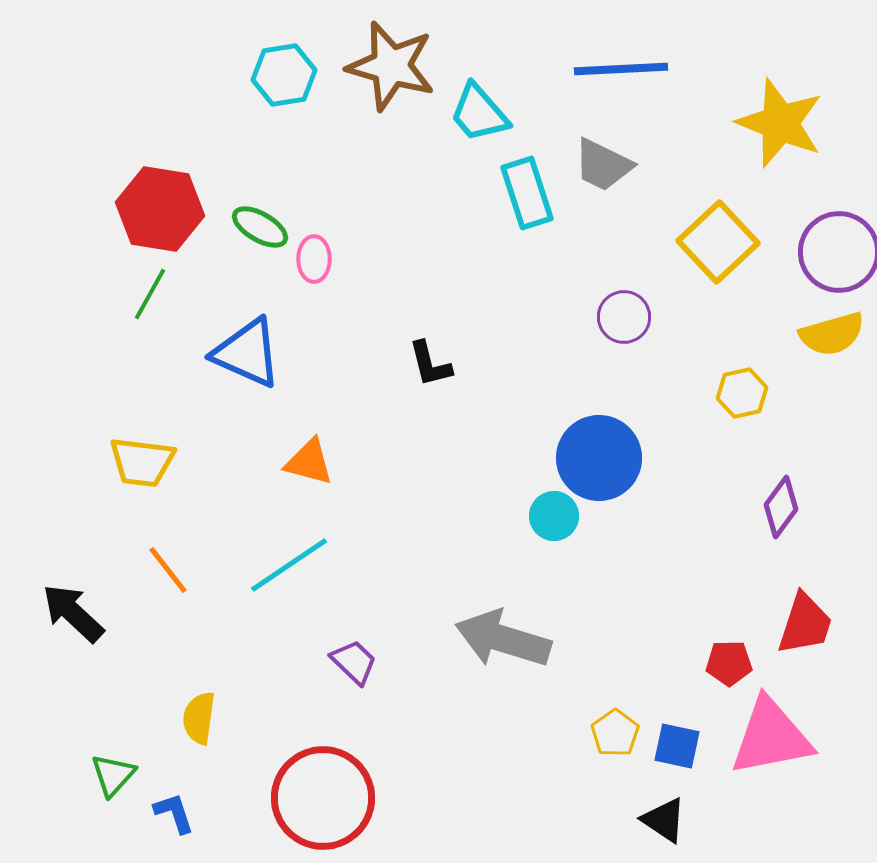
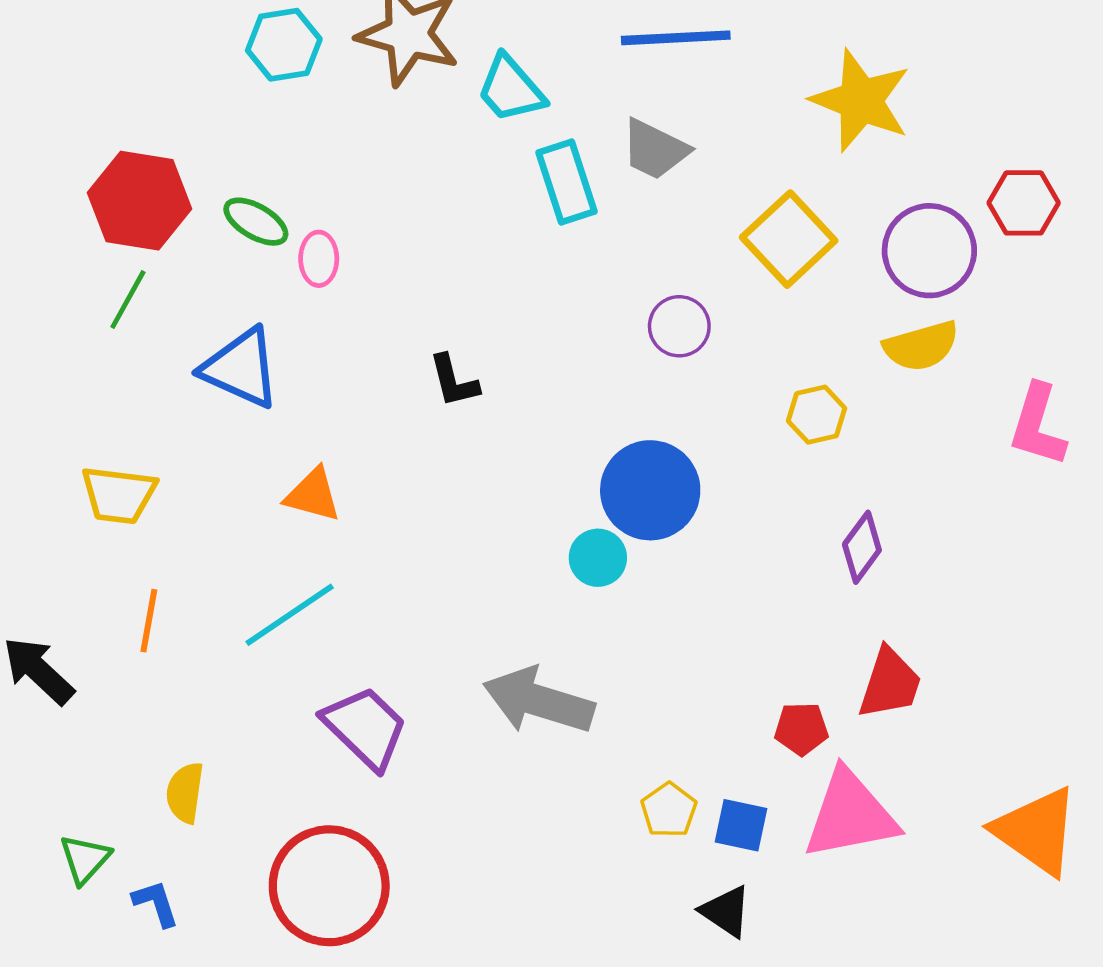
orange line: (168, 570) -> (149, 621), turned 48
purple trapezoid: (354, 662) -> (365, 728), size x1.6

